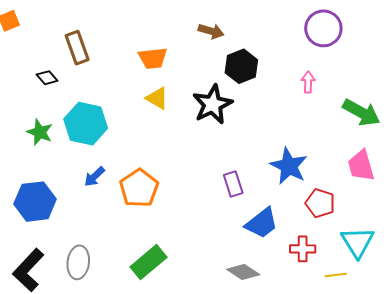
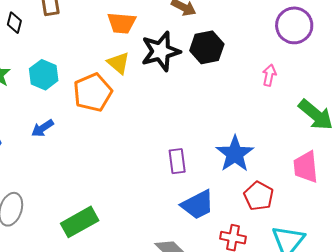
black diamond: (47, 78) -> (14, 23), turned 45
black star: (213, 104) -> (161, 51), moved
cyan hexagon: (86, 124) -> (44, 75), size x0.7
orange pentagon: (139, 188) -> (93, 92), moved

